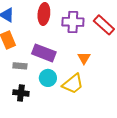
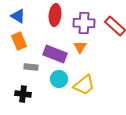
orange triangle: (84, 58) -> (80, 47), moved
black cross: (21, 93) -> (23, 94), moved

